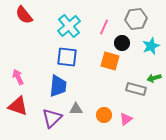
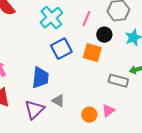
blue square: (67, 57) -> (61, 49), moved, turned -35
gray triangle: (76, 109) -> (58, 101), turned 32
orange circle: (104, 115) -> (89, 115), moved

